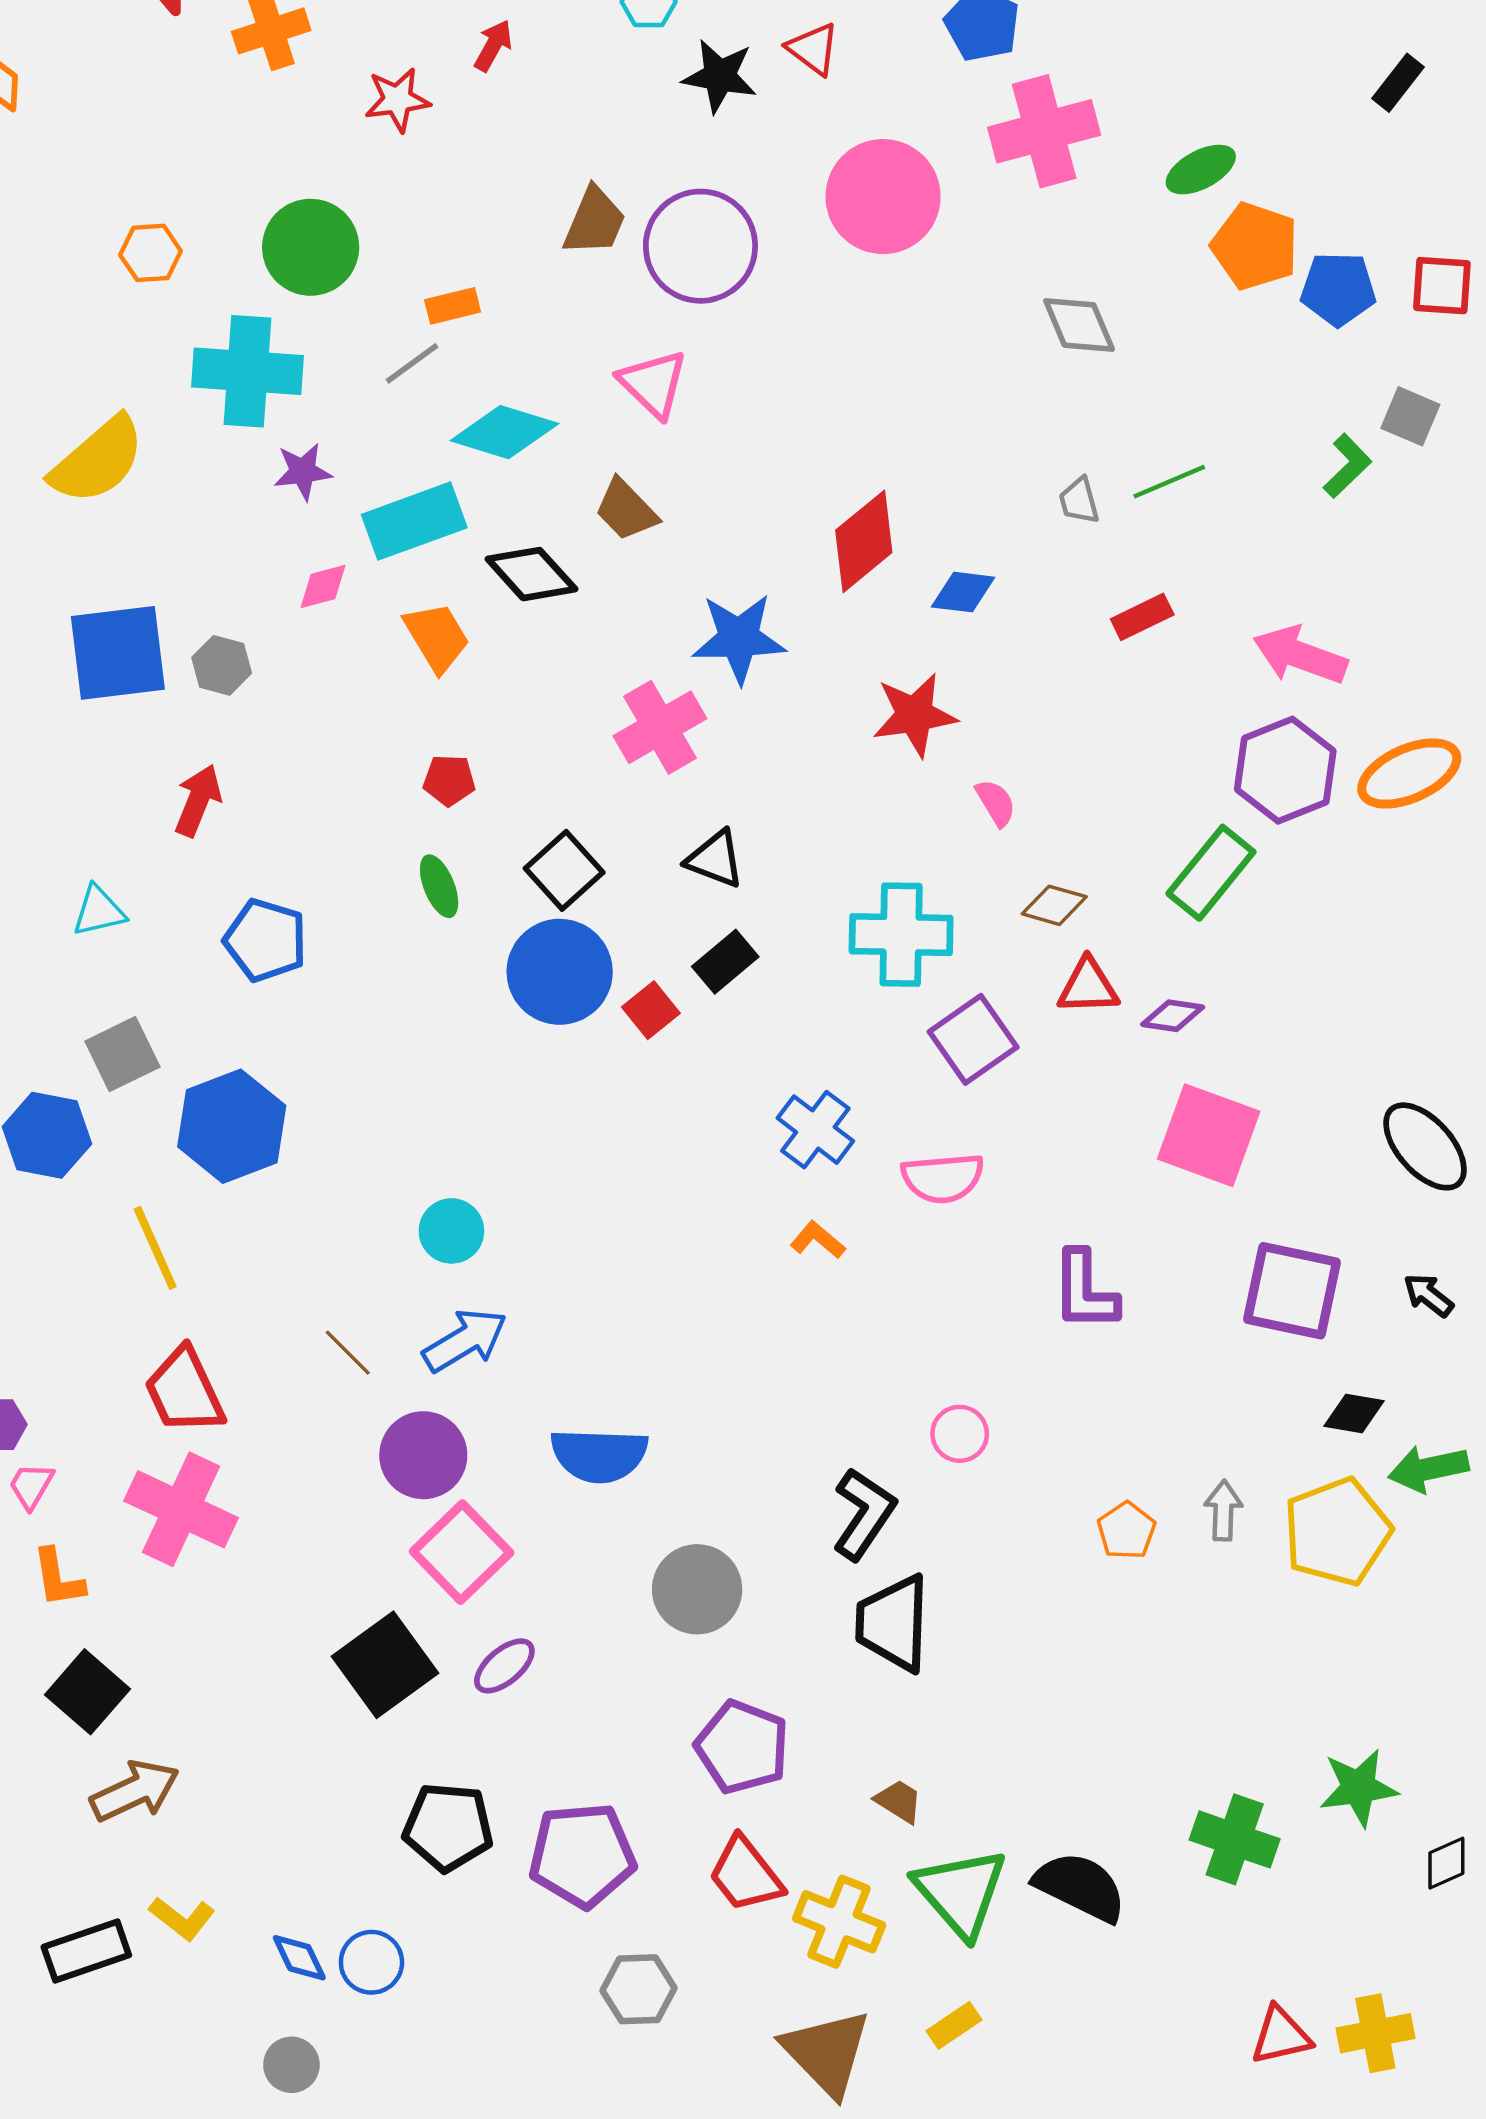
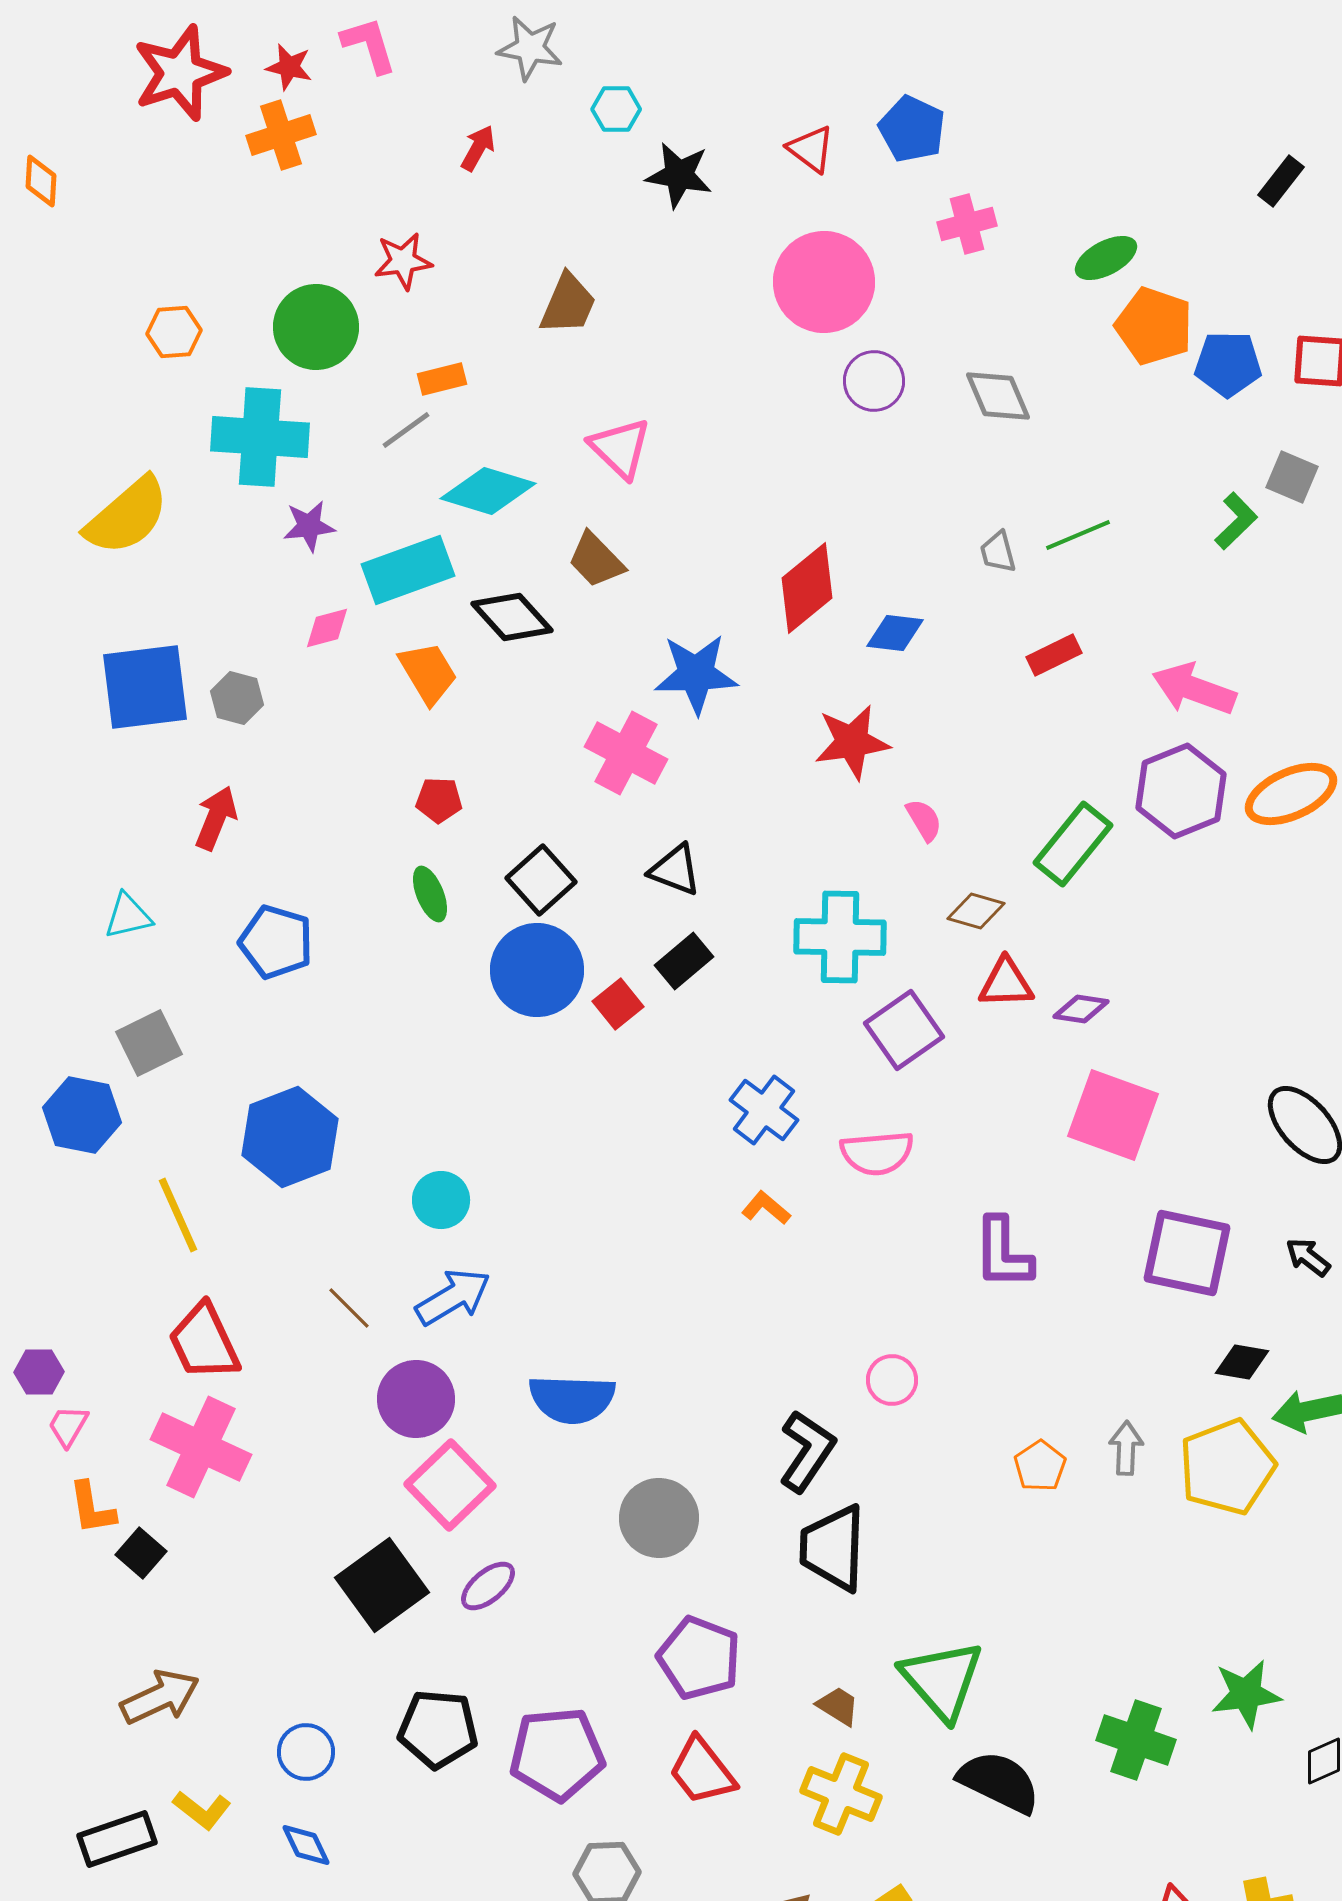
red triangle: (813, 49) -> (811, 149), moved
red star: (397, 100) -> (403, 261), moved
pink cross: (1044, 131) -> (967, 224), size x0.6
purple circle: (700, 246) -> (874, 381), moved, size x0.6
pink cross: (660, 727) -> (626, 753), turned -32
green rectangle: (1211, 873) -> (1073, 844), moved
blue hexagon: (232, 1126) -> (290, 1137), moved
black square: (87, 1692) -> (141, 1553), moved, size x0.7
green triangle: (961, 1892) -> (942, 1680), moved
yellow cross: (839, 1922) -> (841, 1794), moved
blue circle: (371, 1962) -> (306, 1752), moved

